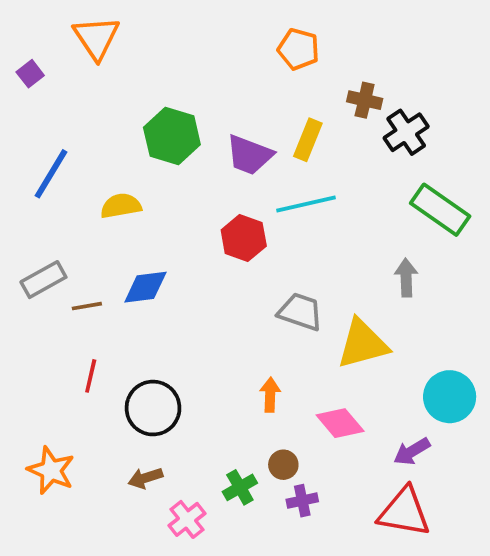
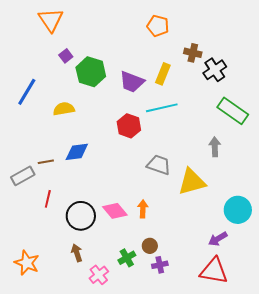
purple square: (30, 74) -> (66, 56), moved
gray rectangle: (43, 280) -> (23, 176), moved
pink diamond: (340, 423) -> (115, 211), moved
orange star: (51, 470) -> (27, 263), moved
brown arrow: (145, 478) -> (77, 253), turned 90

